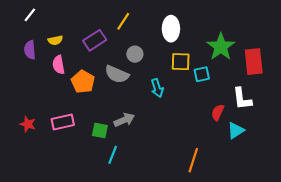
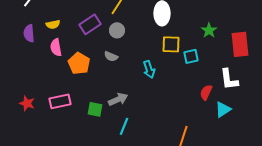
green star: (221, 47) -> (209, 30), size x0.6
gray circle: (135, 54) -> (117, 30), moved
gray semicircle: (117, 74) -> (111, 56), size x0.6
cyan line: (113, 155) -> (124, 126), moved

